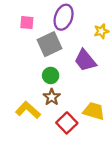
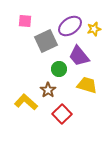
purple ellipse: (64, 17) -> (70, 26), moved, turned 35
green circle: (51, 75) -> (59, 69), moved
yellow trapezoid: (94, 111) -> (87, 85), moved

